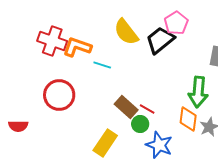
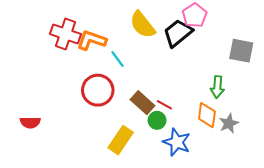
cyan line: (102, 65) -> (118, 59), turned 36
green arrow: (198, 92) -> (217, 87), size x0.7
red circle: (59, 95) -> (98, 90), moved

